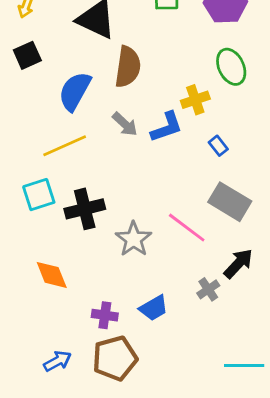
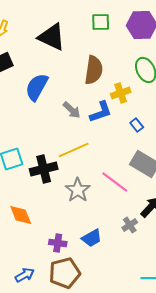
brown semicircle: (128, 67) -> (94, 70), moved
yellow line: (65, 146) -> (74, 150), moved

